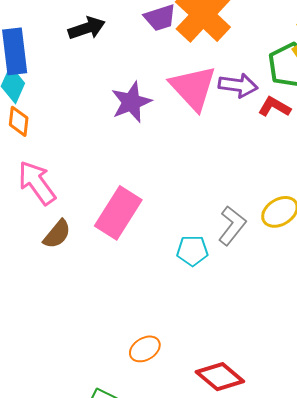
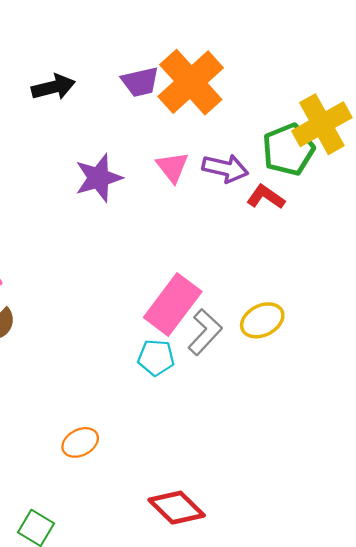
pink triangle: (193, 88) -> (172, 167), size x0.6
pink rectangle: (118, 213) -> (173, 304), moved
orange ellipse: (145, 349) -> (80, 442), moved

